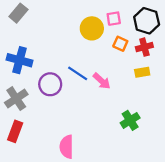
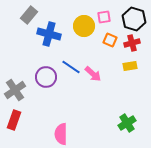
gray rectangle: (18, 13) -> (29, 15), moved
blue cross: (20, 60) -> (49, 34), moved
green cross: (130, 120) -> (127, 123), moved

